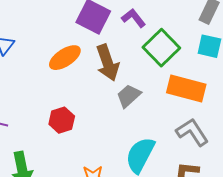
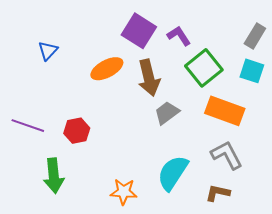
red hexagon: (62, 120) -> (77, 131), moved

